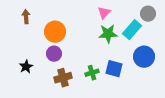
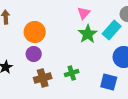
green star: (108, 34) -> (88, 34), turned -30
blue square: (114, 69) -> (109, 82), moved

